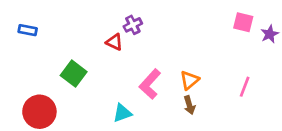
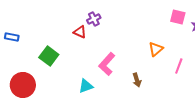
blue rectangle: (28, 30) -> (12, 37), moved
orange triangle: (189, 80) -> (156, 49), moved

